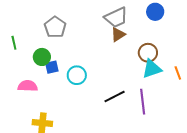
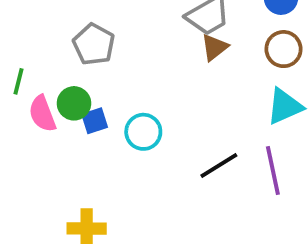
green line: (14, 43) -> (19, 81), turned 32
brown circle: (148, 53) -> (283, 49), moved
pink semicircle: (28, 86) -> (42, 114), moved, turned -108

